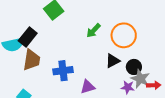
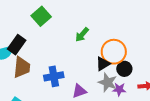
orange circle: (124, 35) -> (114, 52), moved
gray star: (140, 79) -> (108, 82), moved

